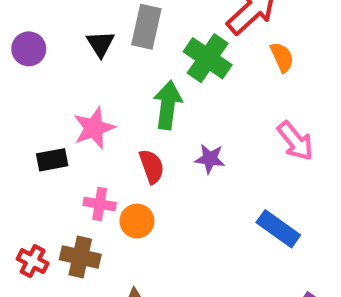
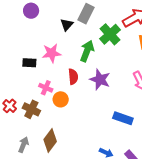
black triangle: (100, 44) -> (67, 25), moved
purple star: (210, 159) -> (100, 80), size x1.5
blue rectangle: (278, 229) -> (123, 118), turned -30

